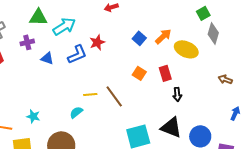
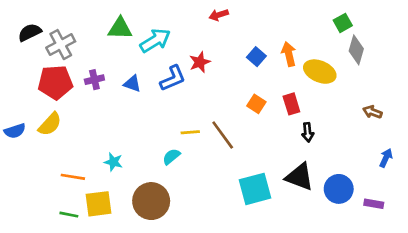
orange arrow: (163, 36) -> (289, 54), turned -60
purple cross: (27, 42) -> (94, 80), moved

